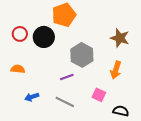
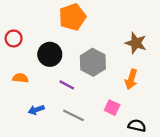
red circle: (20, 34) -> (14, 38), moved
black circle: (44, 37) -> (50, 54), moved
purple line: (67, 77) -> (67, 85), moved, turned 48

